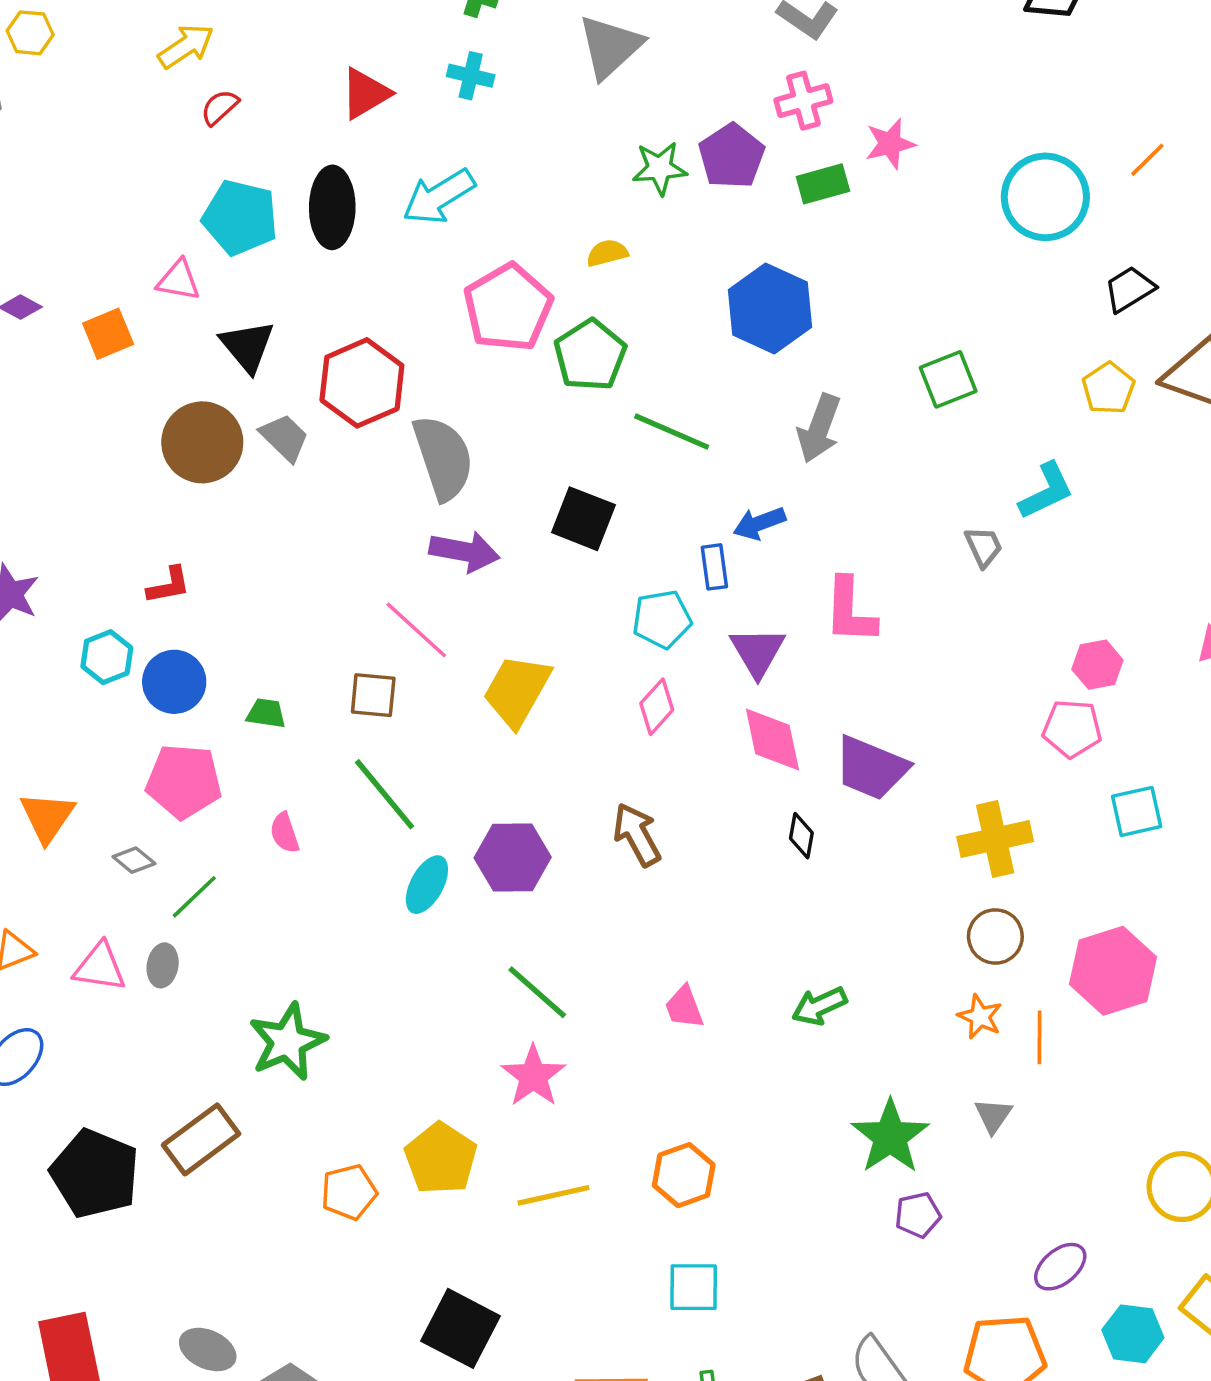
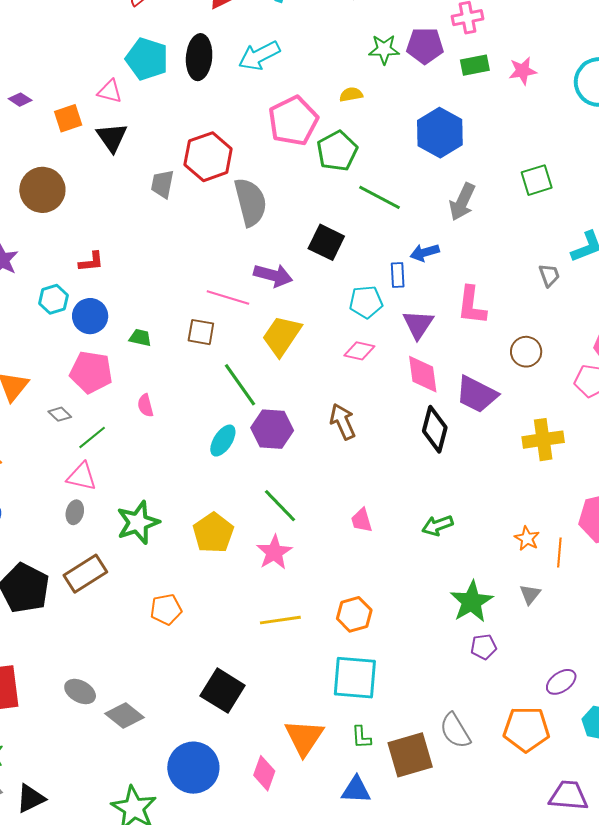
pink star: (890, 144) -> (523, 71), moved
purple pentagon: (732, 156) -> (425, 46), turned 30
black triangle: (247, 346) -> (112, 137), moved
gray trapezoid: (285, 437) -> (162, 184), turned -128
brown circle: (202, 442) -> (42, 190), moved
purple arrow: (464, 551) -> (273, 275), moved
pink line: (416, 630) -> (228, 298), turned -30
pink diamond: (657, 707) -> (359, 351), turned 56
green line: (385, 794) -> (240, 385), moved
black diamond: (801, 836) -> (435, 429), size x1.8
brown circle: (995, 936) -> (526, 352), moved
gray ellipse: (163, 965) -> (75, 512), moved
pink triangle: (100, 967) -> (82, 477), moved
yellow pentagon: (441, 1158) -> (213, 533), moved
cyan square: (694, 1287) -> (355, 678), size x1.5

